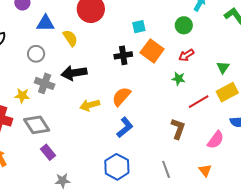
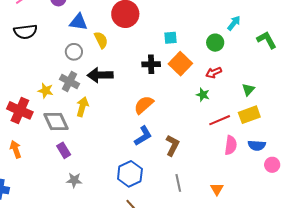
gray circle: (36, 54) -> (74, 52), moved
yellow arrow: (90, 105) -> (82, 107), moved, turned 114
brown L-shape: (178, 129) -> (172, 145), moved
pink semicircle: (216, 140) -> (231, 145), moved, turned -36

